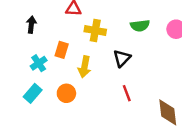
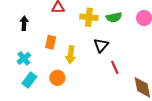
yellow cross: (95, 31) -> (89, 17), moved
cyan cross: (39, 63) -> (24, 58), moved
red line: (127, 93) -> (115, 67), moved

